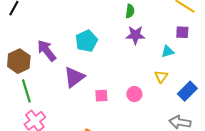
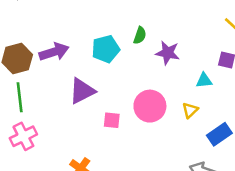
green semicircle: (130, 11) -> (140, 35), moved
purple arrow: (47, 51) -> (54, 52), turned 100
pink circle: (134, 94) -> (150, 106), moved, size x1.6

